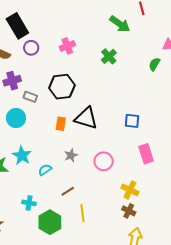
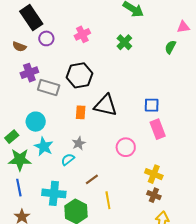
gray rectangle: (30, 97) -> (49, 87), size x1.5
cyan circle: (16, 118) -> (36, 122), moved
pink rectangle: (146, 154) -> (158, 129), moved
gray star: (71, 155) -> (79, 143), moved
cyan cross: (29, 203) -> (54, 193), size x1.6

